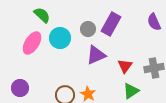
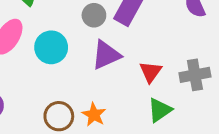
cyan circle: (60, 38) -> (51, 47), moved

